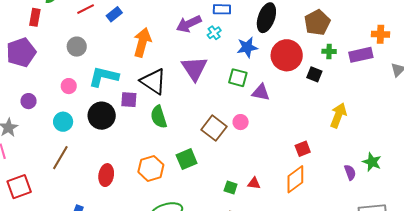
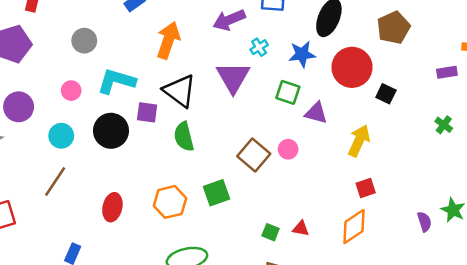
cyan cross: (214, 33) -> (259, 47), moved
green cross: (329, 51) -> (444, 125), moved, turned 32
purple rectangle: (361, 55) -> (447, 72), size x0.7
purple circle: (29, 101) -> (19, 107), size x1.5
yellow arrow: (338, 115) -> (359, 141), moved

